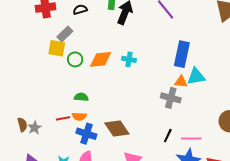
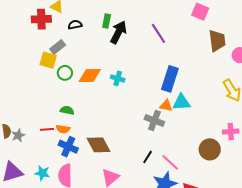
pink line: (191, 139) -> (170, 162), turned 36

